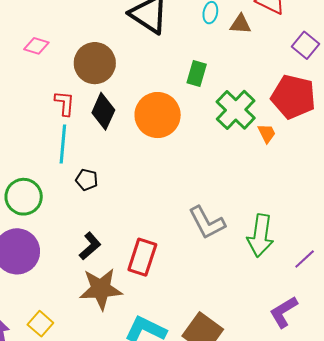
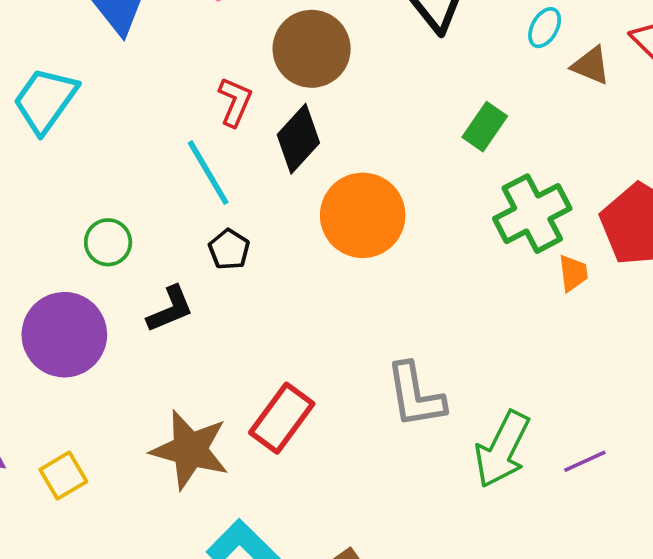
orange circle: (158, 115) -> (363, 215), moved
cyan line: (63, 144) -> (208, 173), turned -54
green circle: (24, 197) -> (108, 242), size x0.7
black L-shape: (90, 246) -> (170, 309), moved
purple line: (305, 259) -> (585, 461), moved

